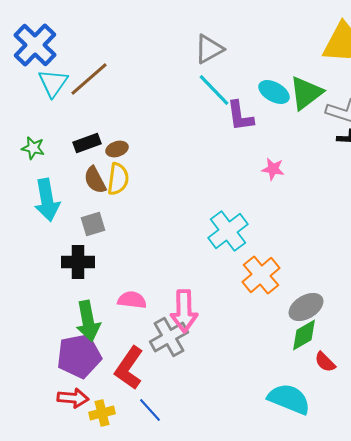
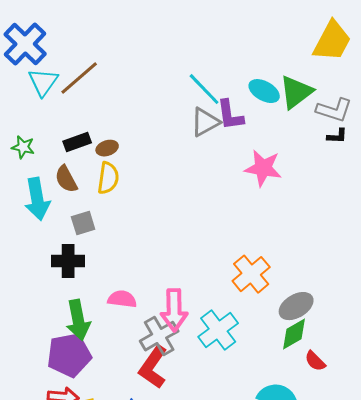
gray triangle: (209, 49) -> (205, 122), moved
pink star: (273, 169) -> (263, 168), size x1.6
brown semicircle: (95, 180) -> (66, 179), moved
cyan cross: (228, 231) -> (218, 330), moved
red L-shape: (129, 368) -> (153, 367), moved

